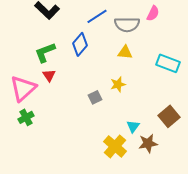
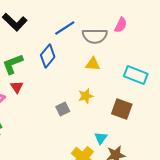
brown square: (169, 116) -> (122, 109), moved, turned -30

